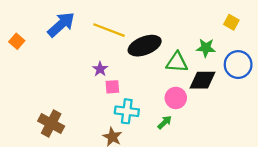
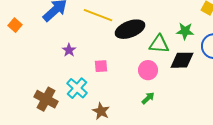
purple star: (100, 69) -> (69, 50), moved
pink circle: (176, 98) -> (148, 70), moved
cyan cross: (127, 111) -> (77, 88), moved, turned 35

